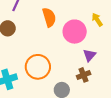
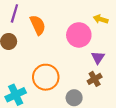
orange semicircle: (49, 17) -> (38, 25), moved
yellow arrow: (97, 20) -> (101, 19), turned -32

